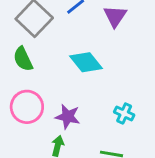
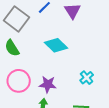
cyan cross: (124, 113) -> (87, 78), turned 32

